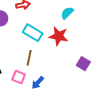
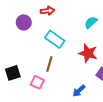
red star: (59, 36) -> (88, 53), moved
blue arrow: (38, 83) -> (79, 91), moved

